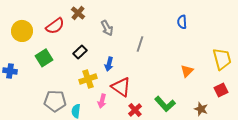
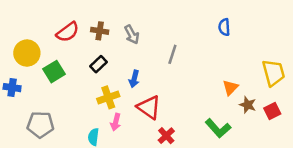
brown cross: (78, 13) -> (100, 31), moved, turned -32
yellow circle: (22, 31) -> (27, 53), moved
gray pentagon: (55, 101) -> (40, 125), moved
pink arrow: (102, 101) -> (116, 122), moved
green L-shape: (165, 104) -> (218, 128), moved
brown star: (201, 109) -> (248, 105), moved

